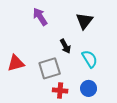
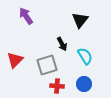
purple arrow: (40, 17) -> (26, 16), moved
red triangle: (16, 63) -> (15, 60), turned -30

